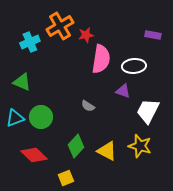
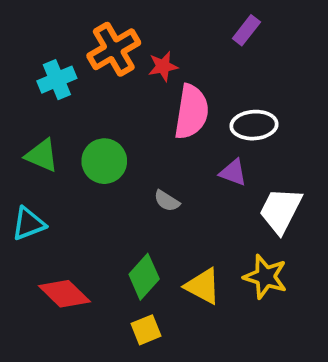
purple rectangle: (153, 35) -> (246, 30), moved, turned -63
green circle: (41, 117) -> (104, 161), moved
yellow square: (66, 178) -> (146, 330), moved

